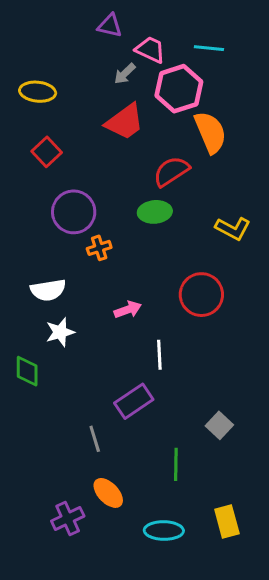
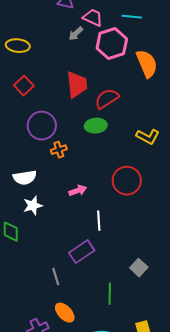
red trapezoid: (125, 122) -> (77, 85), moved, turned -60
orange semicircle: (210, 132) -> (147, 64), moved

